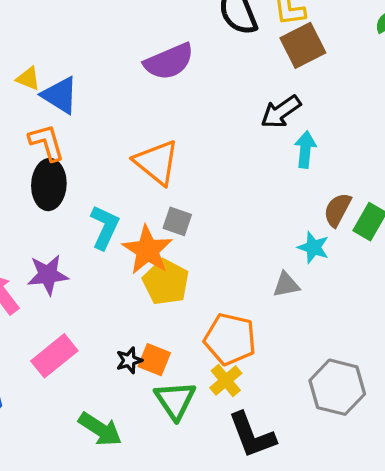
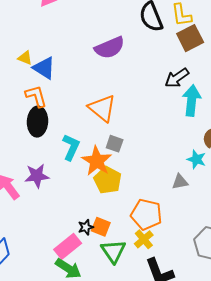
cyan arrow: (305, 150) -> (192, 101), size x1.4
pink rectangle: (54, 356) -> (68, 246), moved

